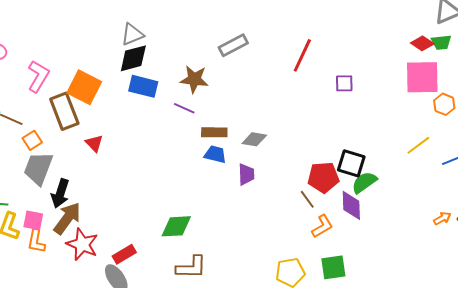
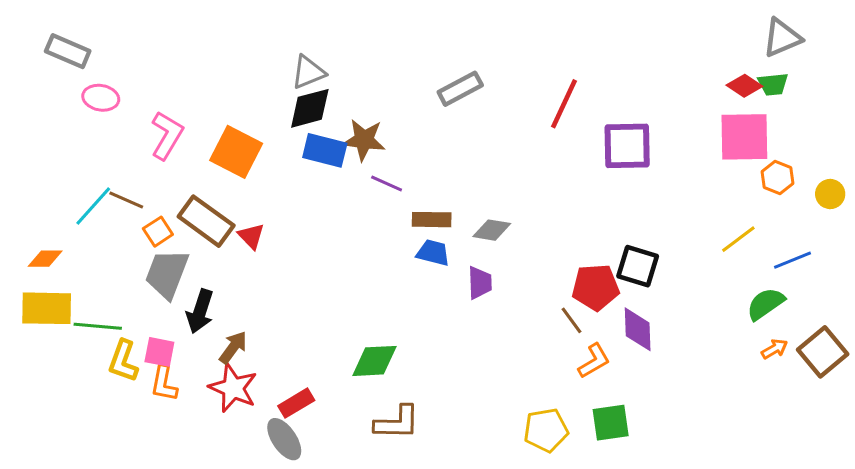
brown star: (194, 79) -> (364, 140), moved
purple square: (344, 83) -> (627, 146), size x1.8
brown rectangle: (64, 111) -> (206, 221), moved, turned -33
green semicircle: (364, 182) -> (765, 304), moved
brown arrow: (67, 218) -> (233, 347), moved, size x0.7

